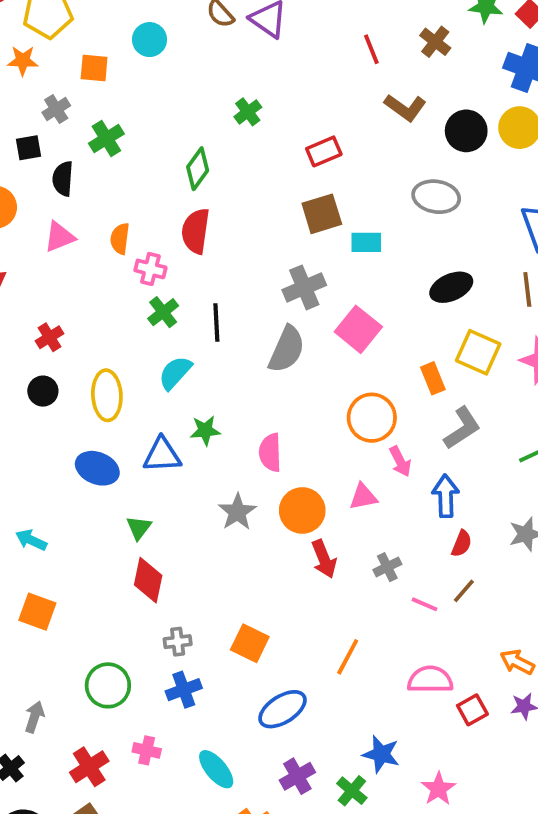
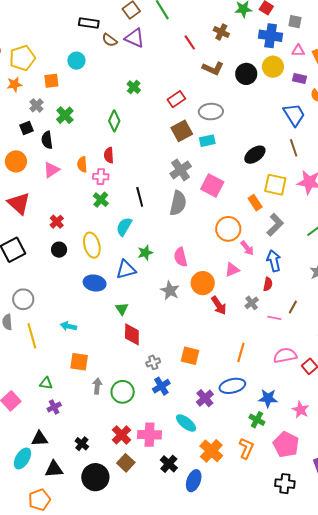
gray ellipse: (436, 197) -> (211, 112), moved
red semicircle: (196, 231) -> (109, 155), moved, size x0.7
green cross: (163, 312) -> (101, 200), moved
red semicircle: (462, 544) -> (268, 284), moved
blue ellipse: (283, 709) -> (232, 386), moved, turned 30
gray arrow: (34, 717) -> (97, 386), moved
pink cross: (147, 750) -> (150, 435), moved, size x1.6
purple cross: (297, 776) -> (205, 398), moved

